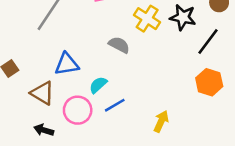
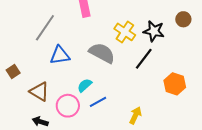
black line: (208, 41) -> (144, 59), moved
gray semicircle: (119, 45) -> (102, 53), size x1.5
blue triangle: (67, 64) -> (60, 55), moved

